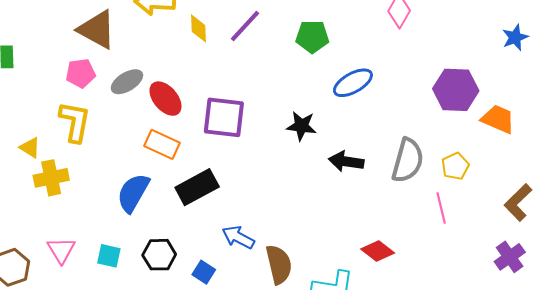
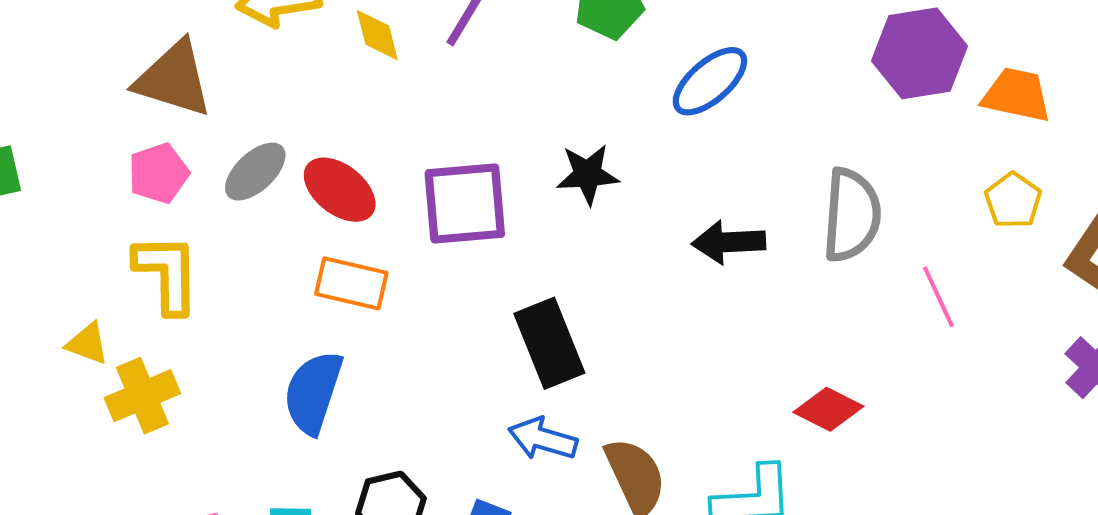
black star: (301, 126) -> (588, 174), moved
yellow pentagon: (455, 166) -> (1013, 200), moved
black rectangle: (197, 187) -> (549, 343), moved, turned -72

